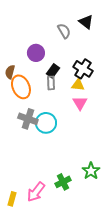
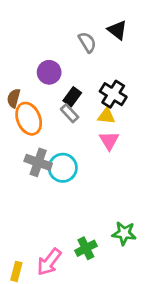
gray rectangle: (51, 83) -> (70, 113), turned -40
green star: (91, 171) -> (124, 233), turned -30

